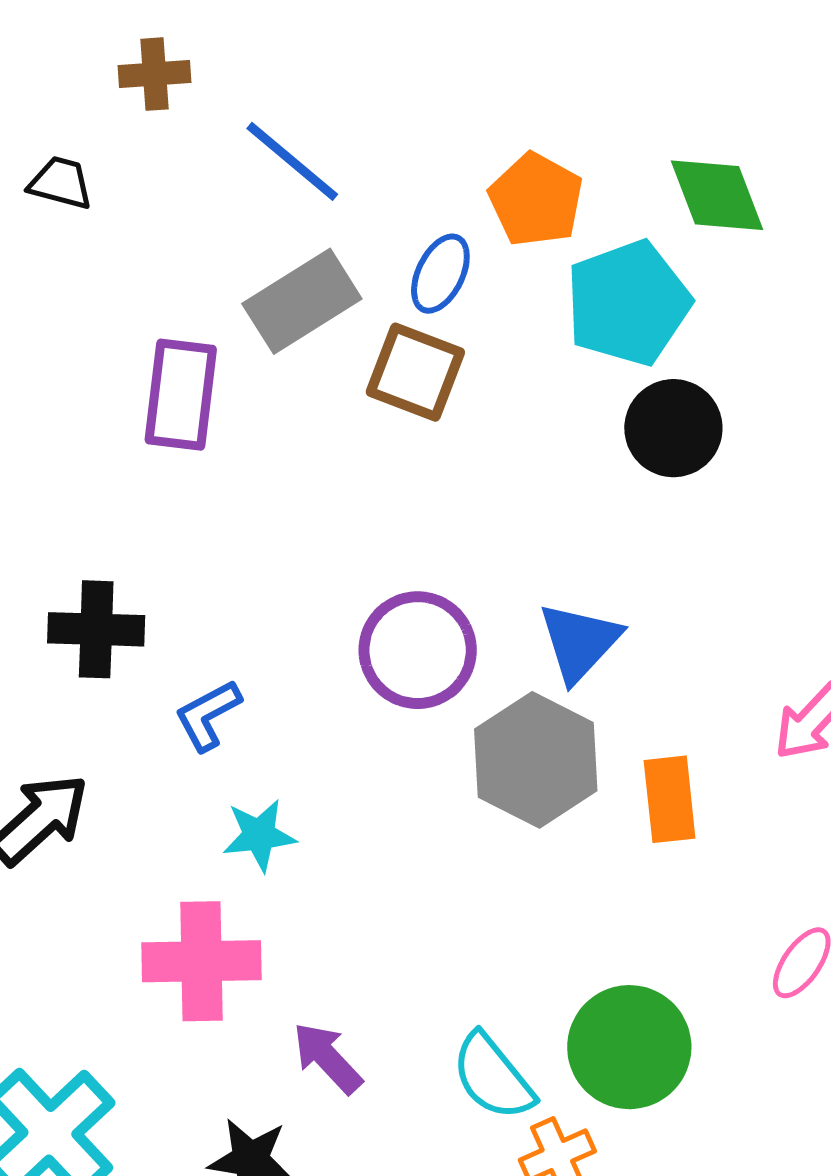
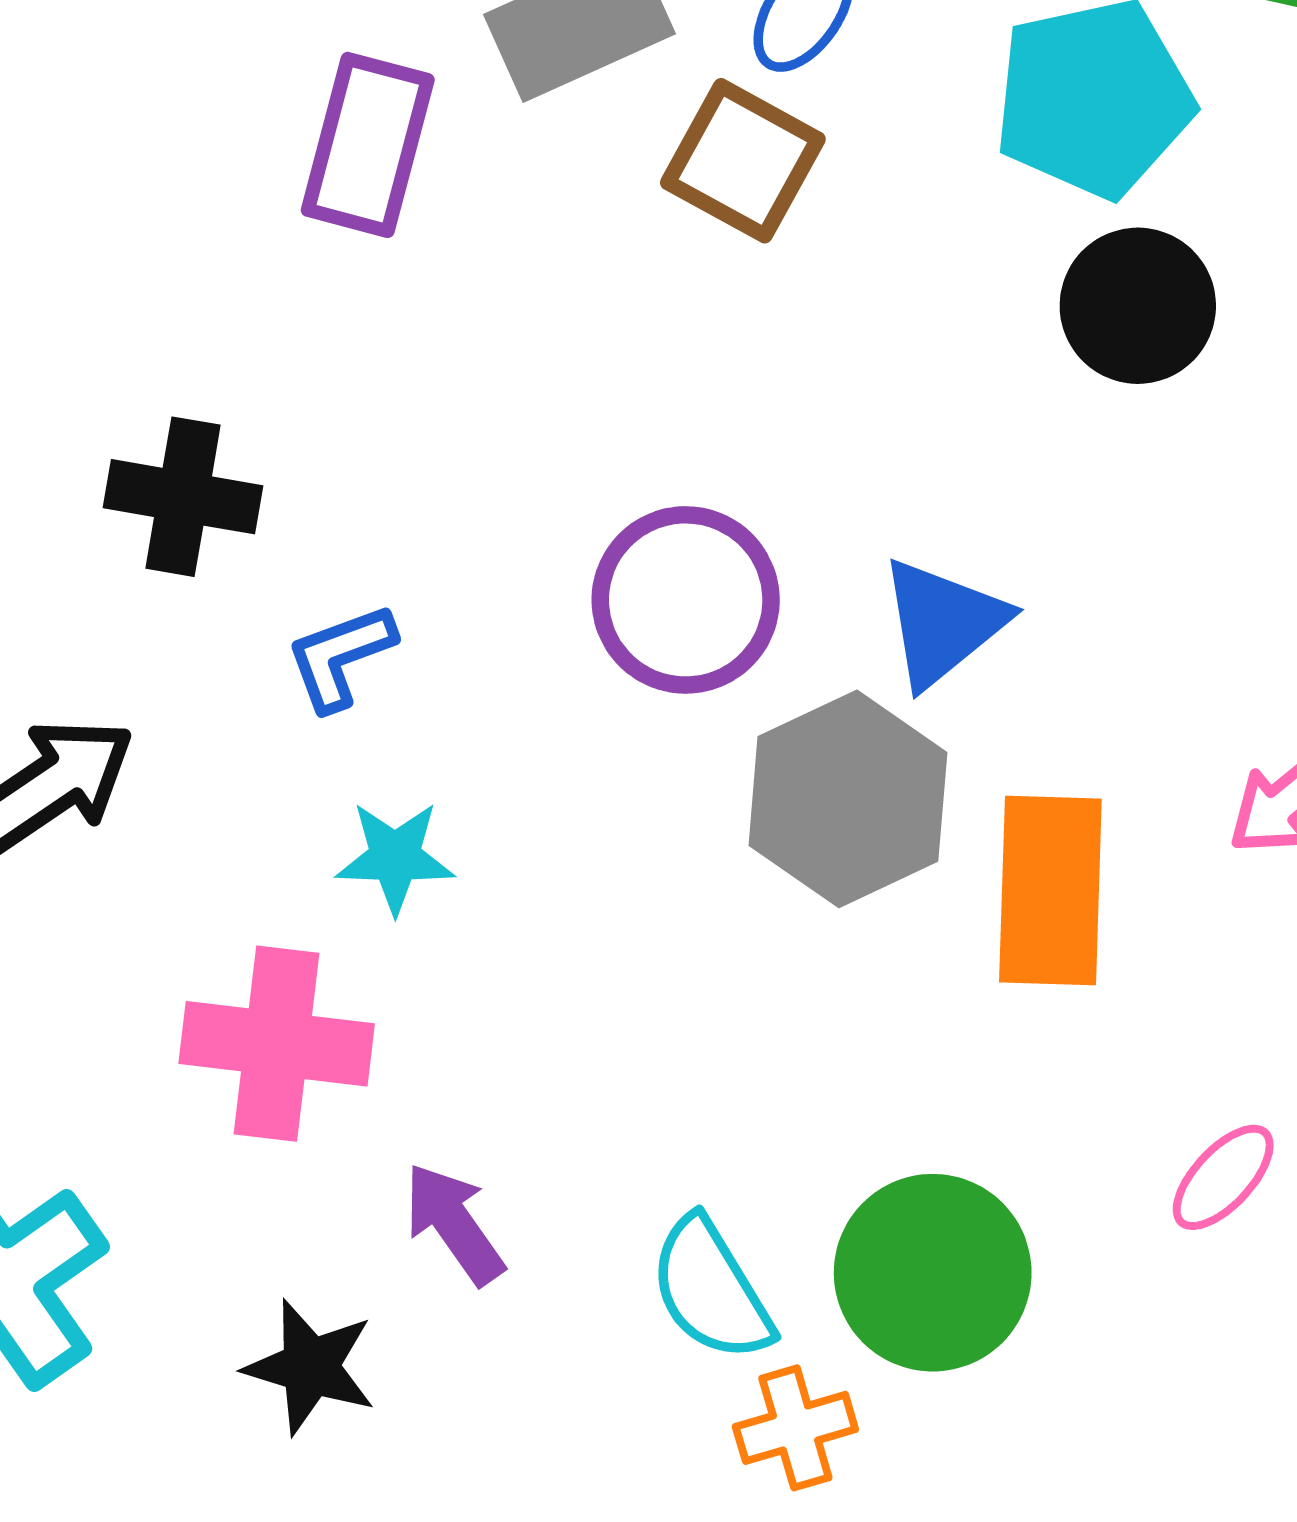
orange rectangle: (670, 799) -> (1050, 890), size x1.4

